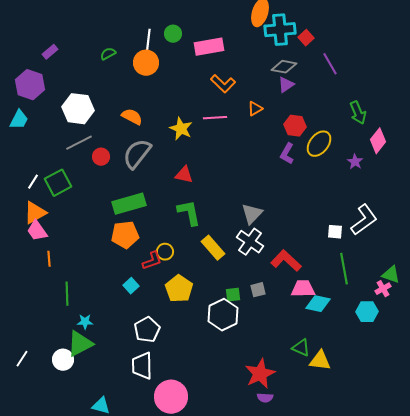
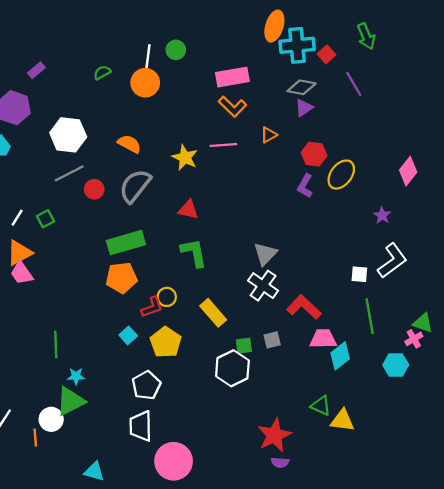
pink rectangle: (209, 47) -> (232, 77), moved
green arrow: (358, 113) -> (366, 36), moved
purple star: (355, 162) -> (382, 215), moved
green square: (58, 183) -> (45, 219), size x0.6
yellow rectangle: (213, 248) -> (213, 313), moved
orange line: (49, 259) -> (35, 437), moved
yellow pentagon: (179, 289) -> (166, 342), moved
cyan diamond: (318, 304) -> (340, 356), turned -50

